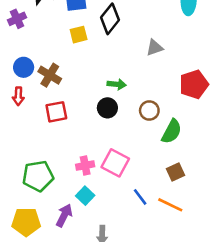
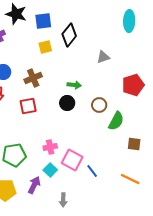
brown cross: (50, 75) -> (33, 78), moved, turned 36
pink square: (115, 163) -> (72, 160), moved
brown square: (176, 172) -> (134, 144), moved, turned 32
orange line: (170, 205) -> (130, 179), moved

